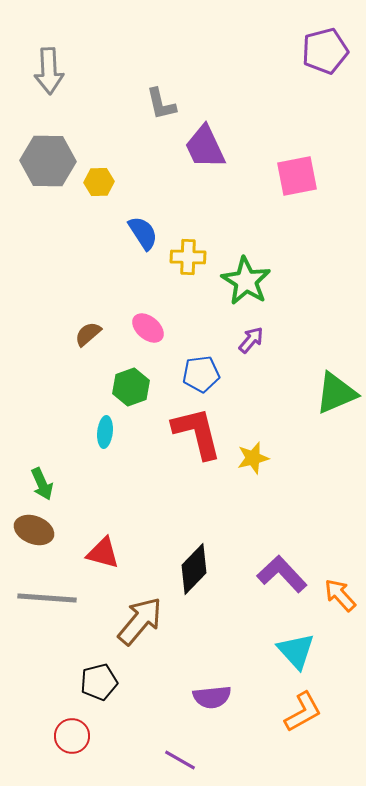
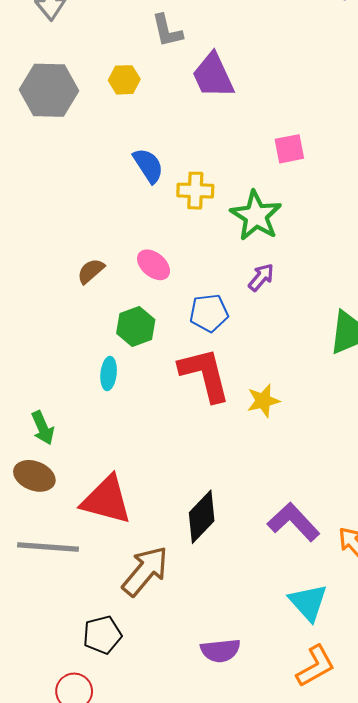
pink square: (297, 176) -> (289, 149), moved, size x0.7
yellow hexagon: (99, 182) -> (124, 80), moved
red triangle: (103, 553) -> (106, 500), size x1.5

